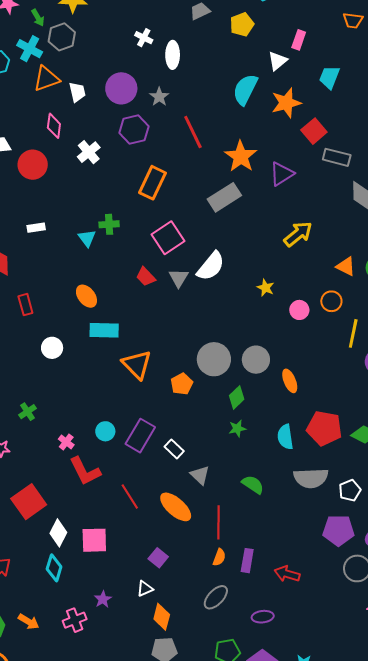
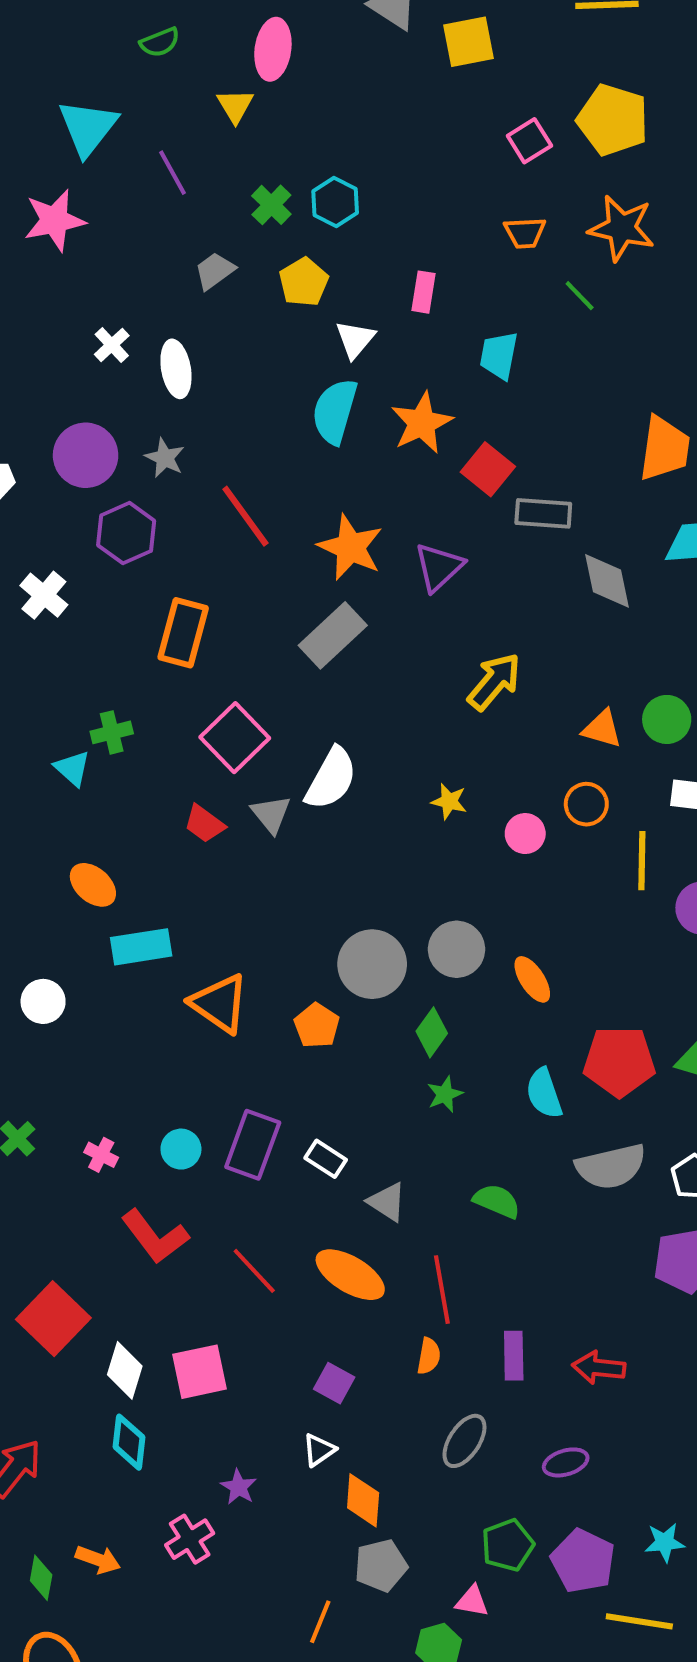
white cross: (144, 38) -> (112, 345), turned 30
white triangle: (278, 61) -> (355, 339), moved
pink cross: (66, 442) -> (101, 1155), moved
orange semicircle: (219, 557) -> (429, 1356), moved

